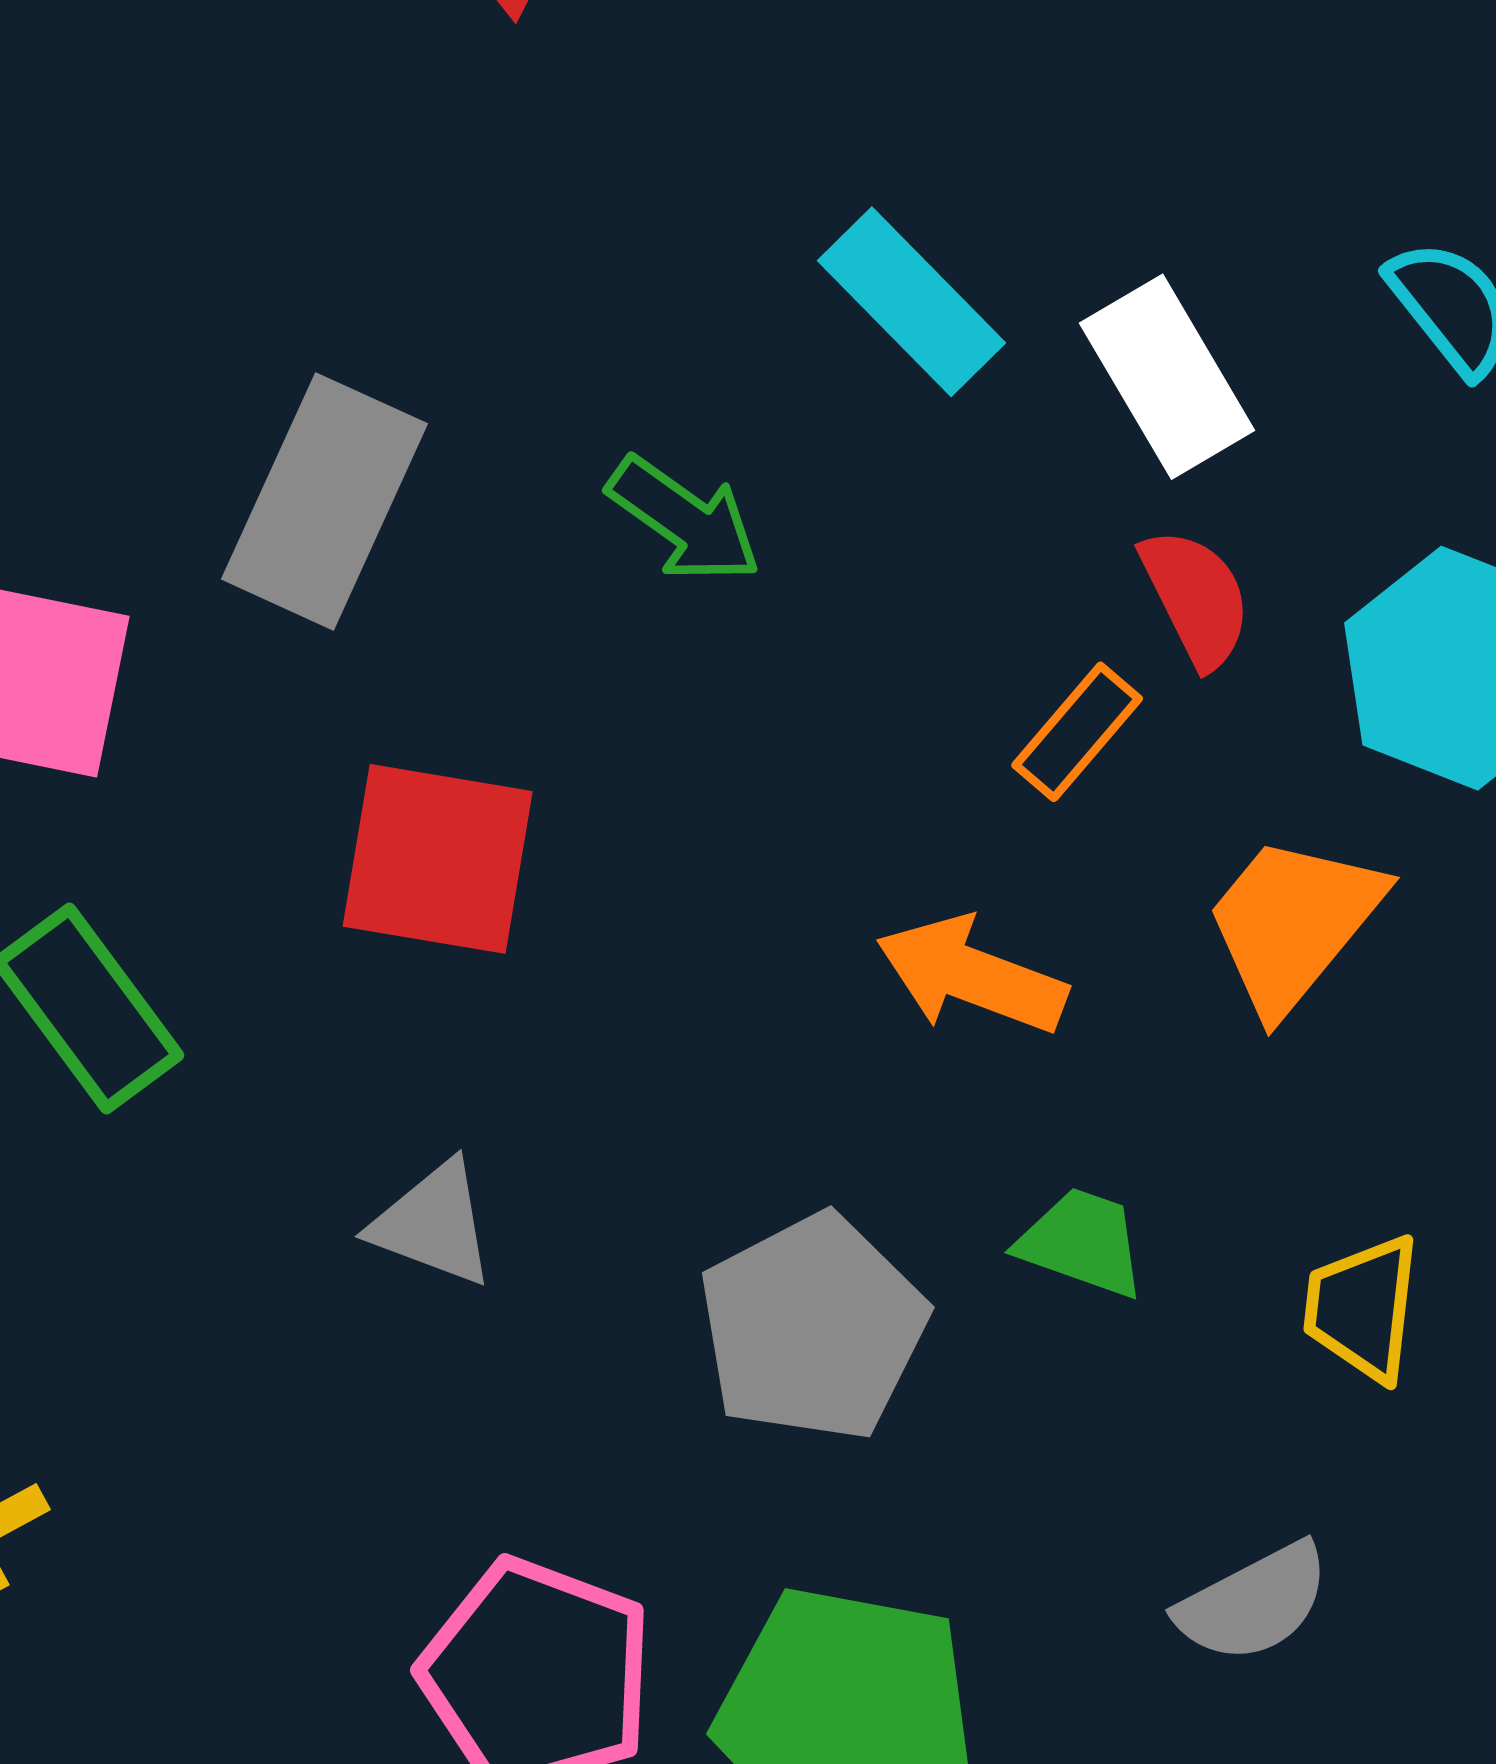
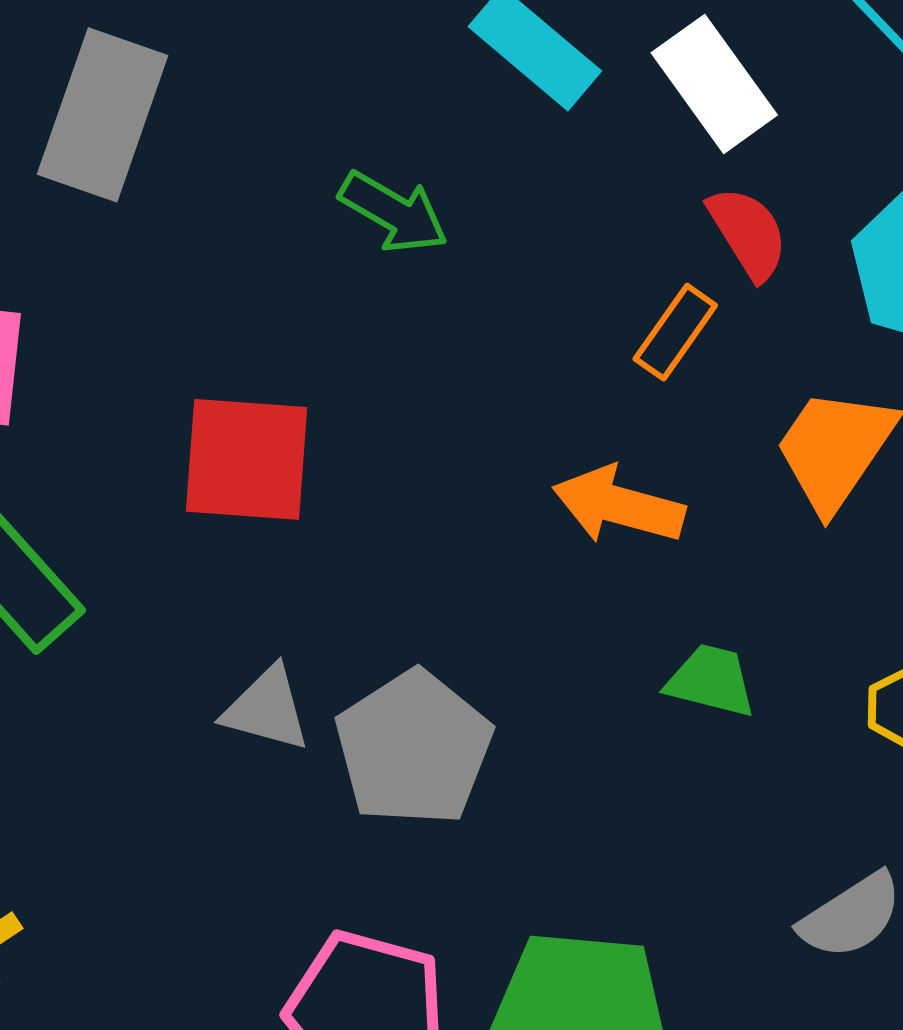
gray rectangle: (324, 501) -> (103, 115), moved
gray pentagon: (813, 1328) -> (414, 748), moved

